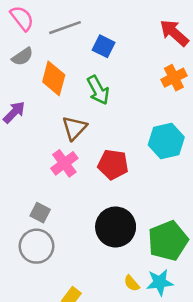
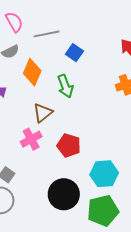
cyan hexagon: (166, 141) -> (104, 174), moved

